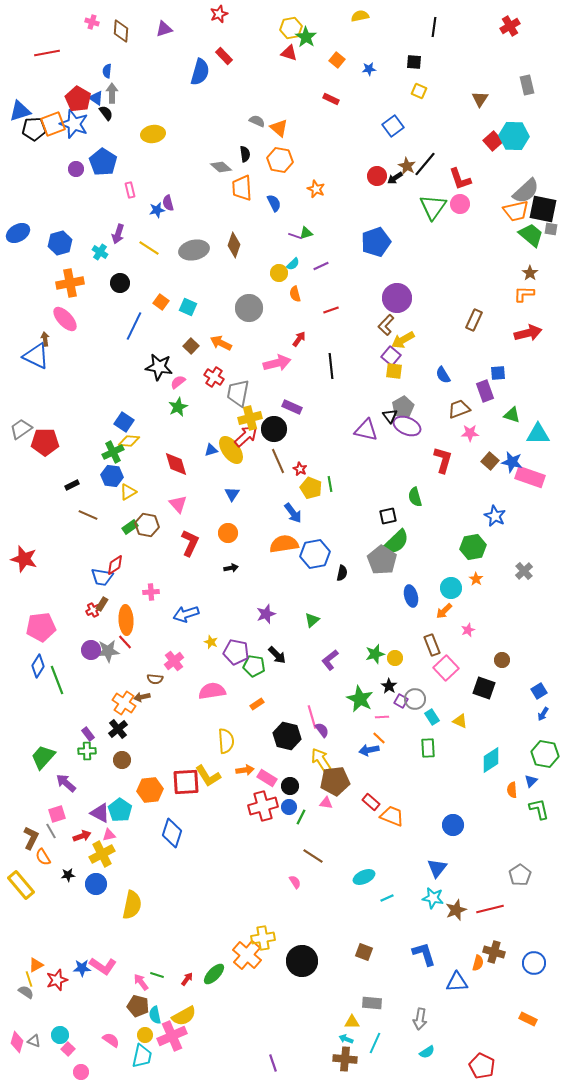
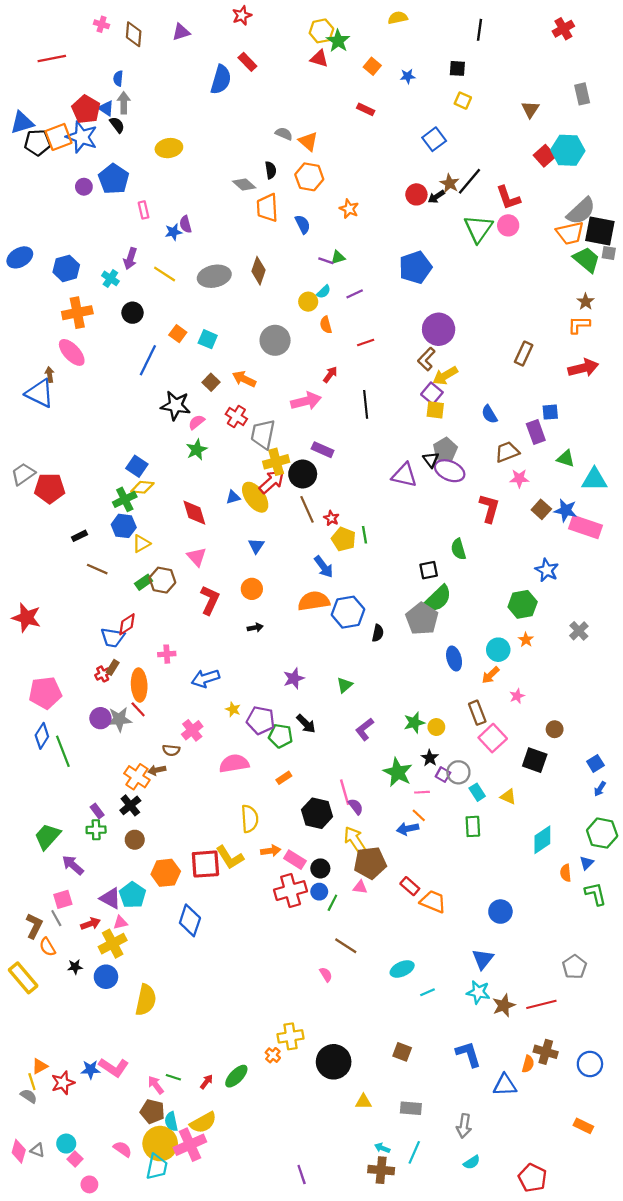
orange cross: (247, 955) -> (273, 1055), size x0.5
yellow triangle: (352, 1022) -> (363, 1102), moved
yellow circle: (145, 1035) -> (160, 1144), size x2.0

